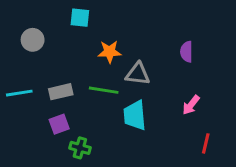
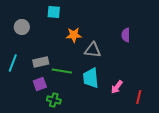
green line: (104, 90) -> (62, 71), moved
cyan line: (19, 93) -> (13, 63), turned -60
pink arrow: (191, 105) -> (117, 87), moved

